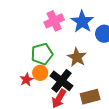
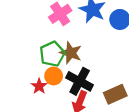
brown star: (77, 57) -> (71, 53), moved

